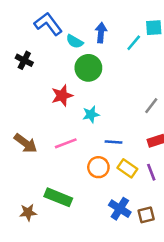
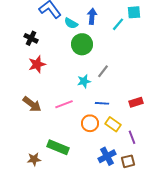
red star: (62, 96) -> (37, 64), moved
gray line: (151, 106) -> (103, 71), moved
purple line: (151, 172) -> (132, 137), moved
blue cross: (120, 209) -> (107, 156), turned 30

